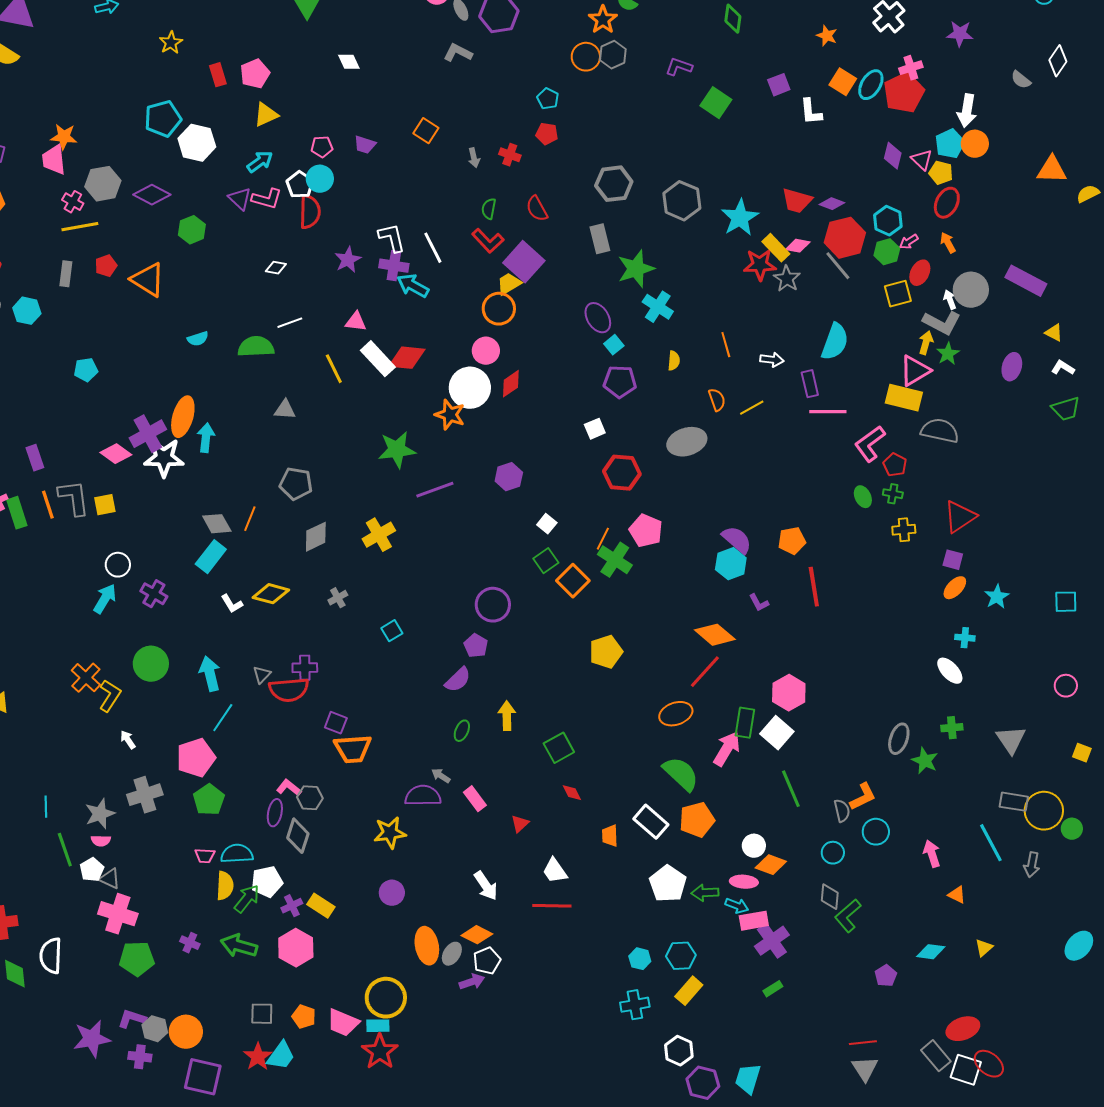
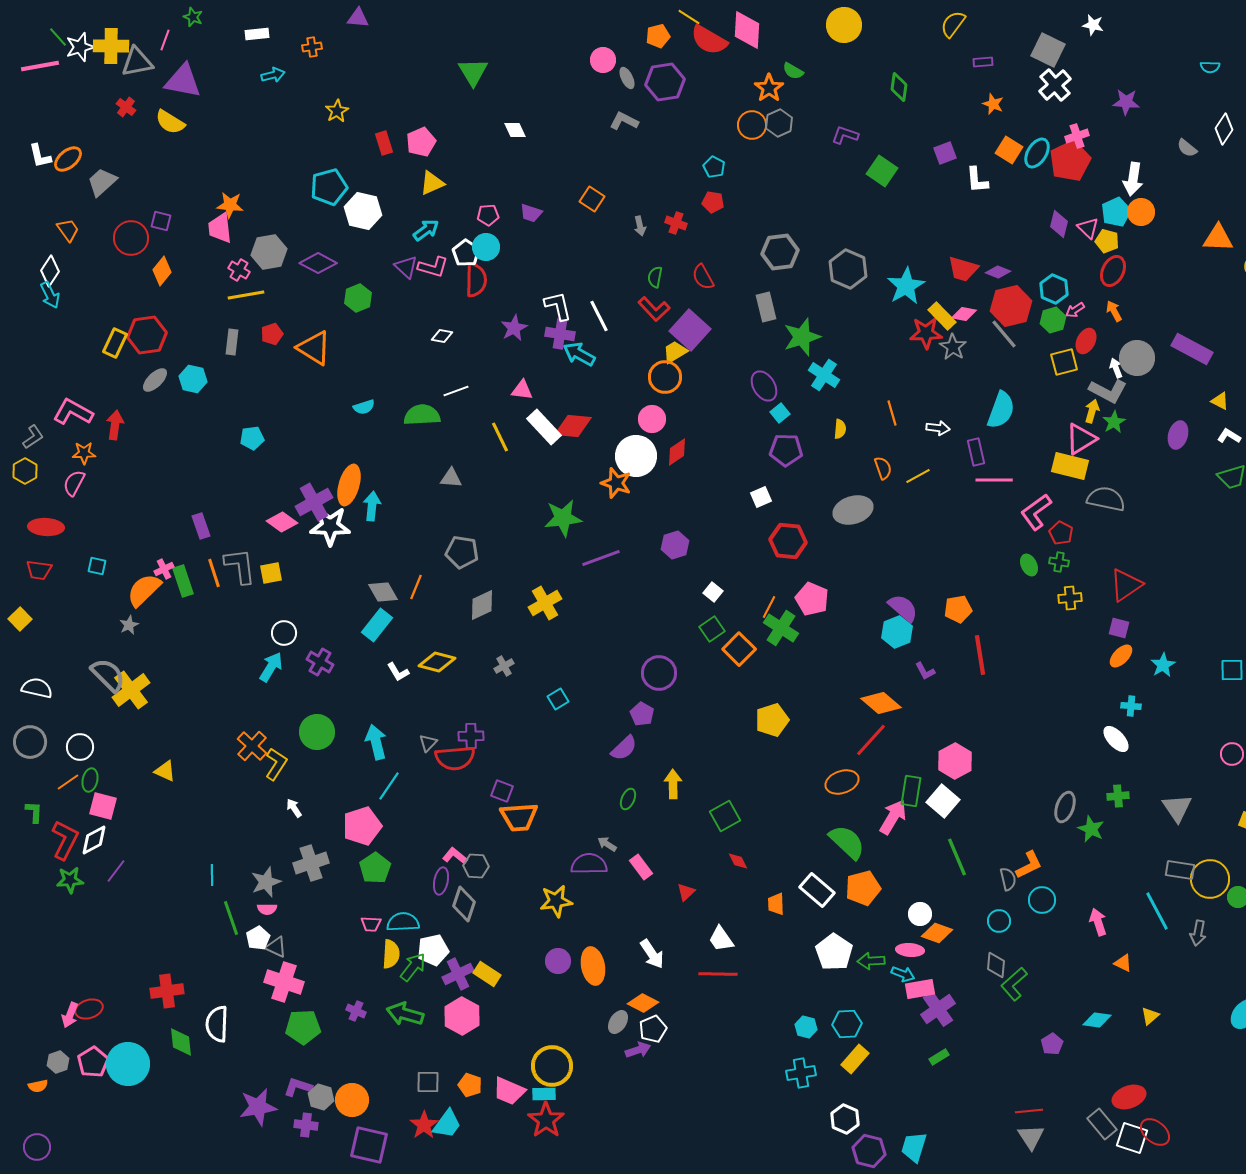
purple cross: (292, 906) -> (458, 974), size x1.4
orange ellipse: (427, 946) -> (593, 966), moved

